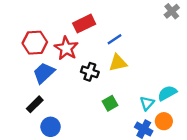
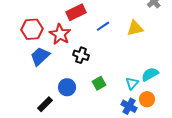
yellow triangle: (118, 63) -> (135, 28), moved
black rectangle: (35, 104) -> (45, 104), moved
blue circle: (51, 127) -> (67, 87), moved

